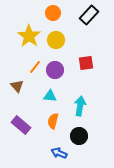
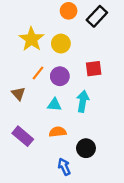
orange circle: (53, 13) -> (69, 11), moved
cyan arrow: (80, 106) -> (83, 101), moved
orange semicircle: (53, 121) -> (58, 132), turned 70
blue arrow: (59, 153) -> (64, 167), turned 42

